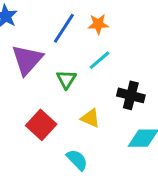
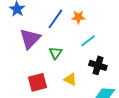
cyan line: (99, 60) -> (88, 41), moved
red square: (41, 125) -> (38, 82), turned 30

